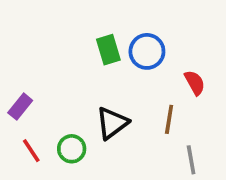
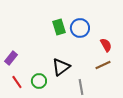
brown line: (169, 119) -> (103, 65), moved, turned 56
gray line: (191, 160) -> (81, 87), moved

